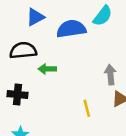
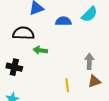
blue semicircle: (71, 29) -> (63, 21), size x0.7

